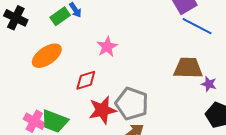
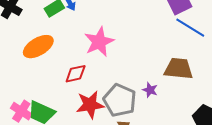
pink star: (107, 47) -> (99, 42), size x1.4
purple star: (209, 84) -> (150, 90), moved

